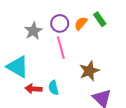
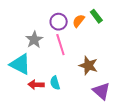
gray star: (33, 31) -> (34, 40), moved
brown star: (89, 71) -> (88, 66), turned -30

